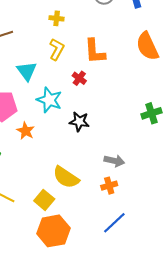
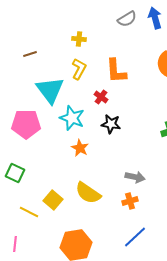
cyan triangle: (27, 71) -> (50, 90), size x1.4
black star: (79, 122) -> (111, 124), moved
orange star: (26, 131) -> (80, 148), moved
yellow square: (44, 200) -> (53, 200), moved

